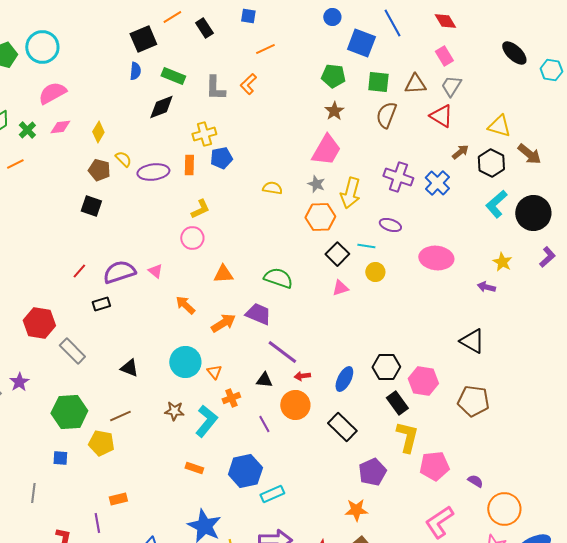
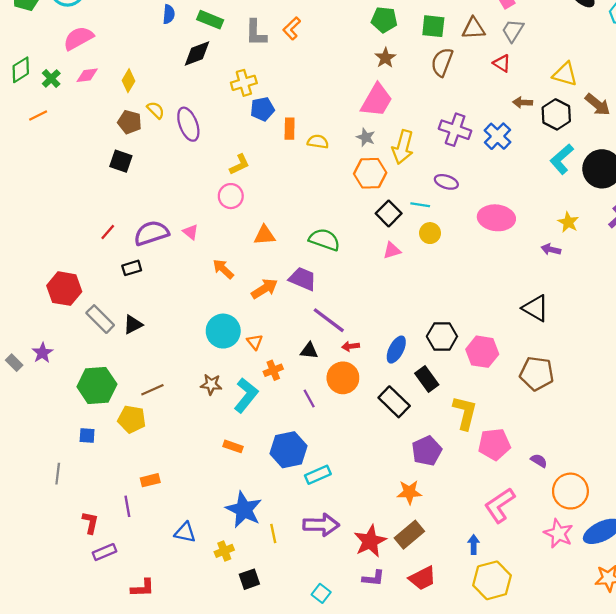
red triangle: (441, 116) -> (502, 63), size x0.7
brown arrow: (460, 152) -> (523, 102), turned -138
orange rectangle: (189, 165) -> (290, 129), moved
purple ellipse: (153, 172) -> (188, 124), turned 76
black triangle: (129, 368) -> (133, 325), moved, turned -48
black rectangle: (397, 403) -> (427, 379), moved

